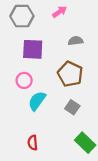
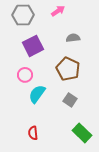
purple square: (33, 49) -> (33, 46), turned -30

